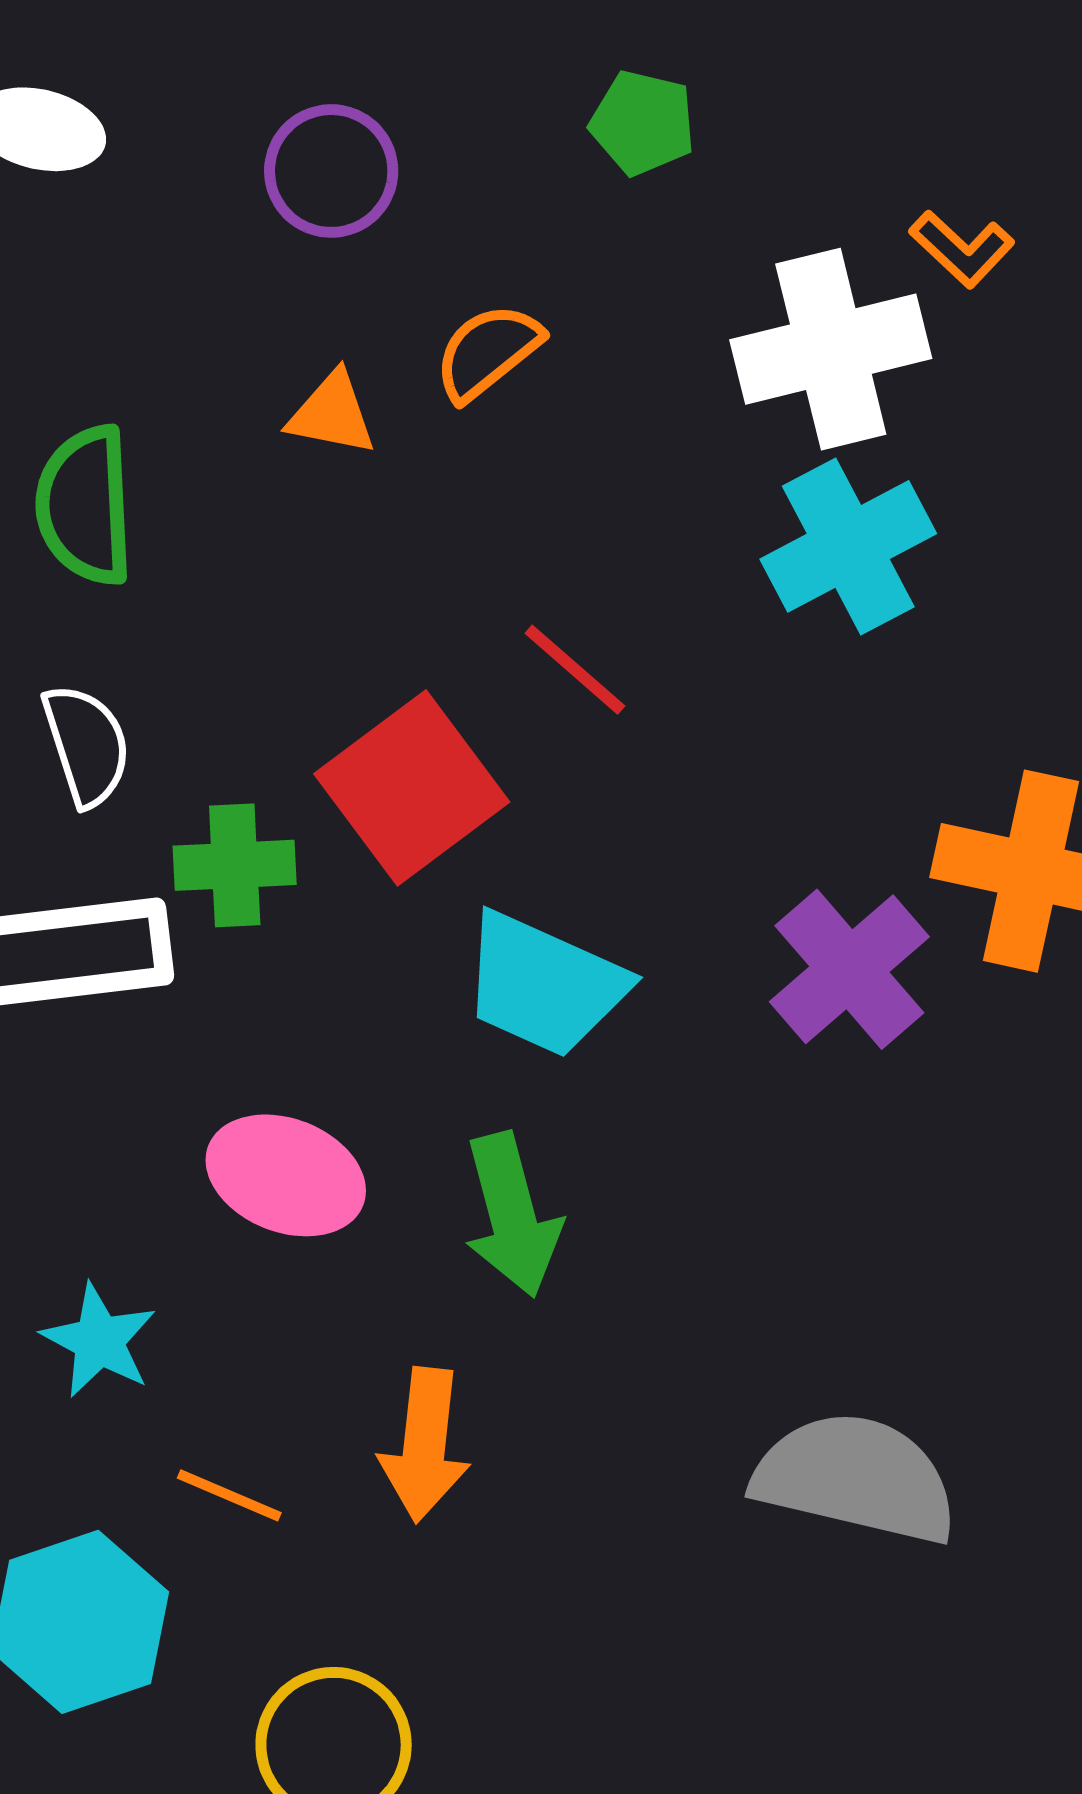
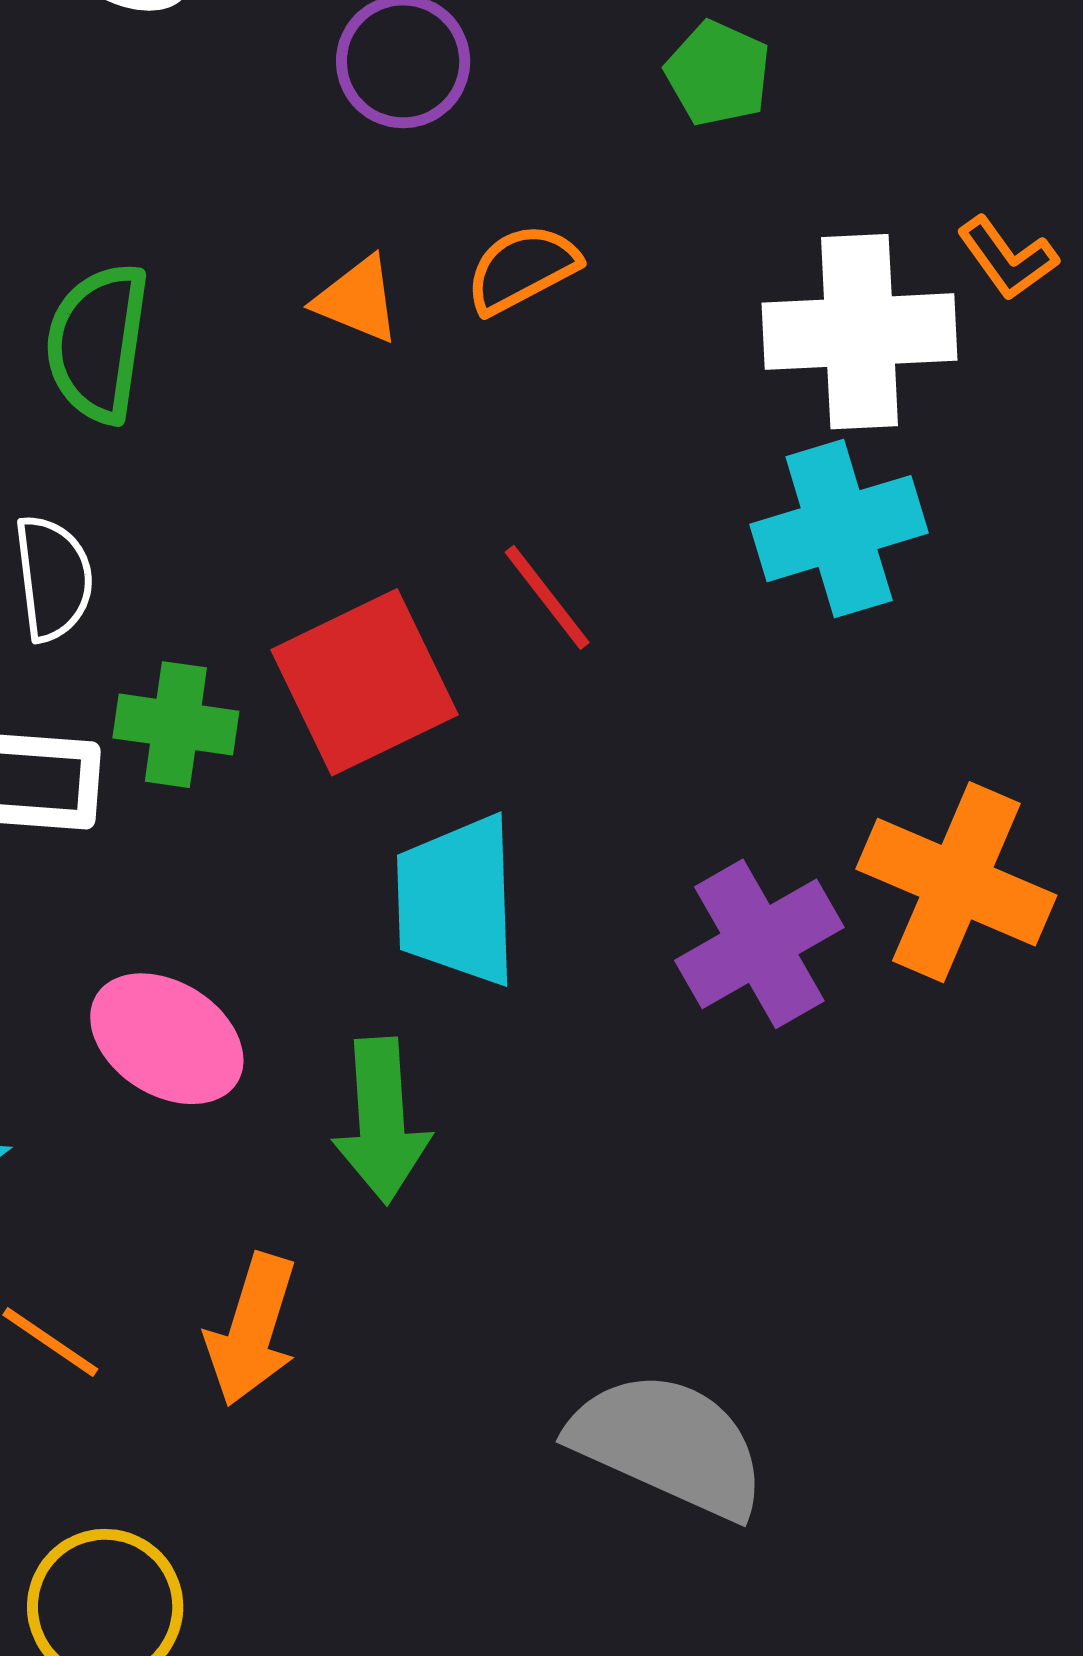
cyan trapezoid: (544, 985) -> (457, 901), turned 53

